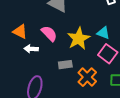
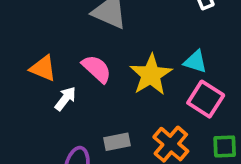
white arrow: (31, 49) -> (65, 99), turned 128
gray rectangle: (65, 65) -> (117, 142), moved

